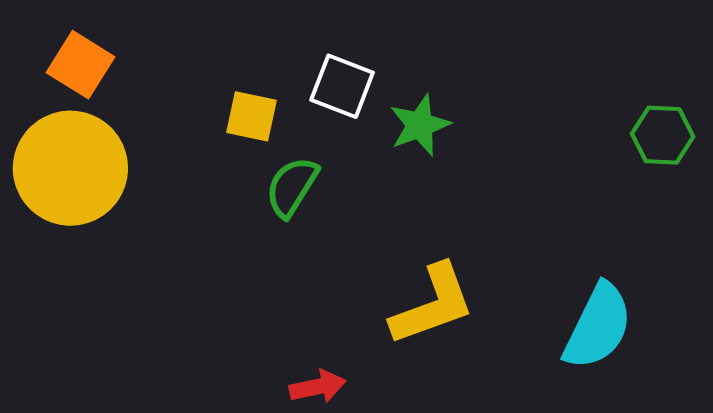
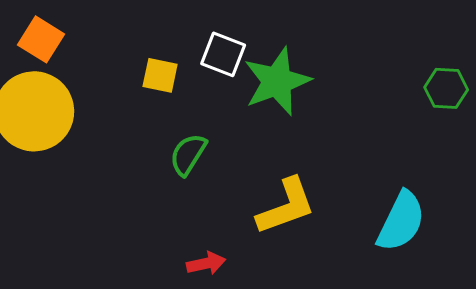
green star: (420, 125) -> (277, 81), size x1.6
green semicircle: (292, 187) -> (188, 154), moved

